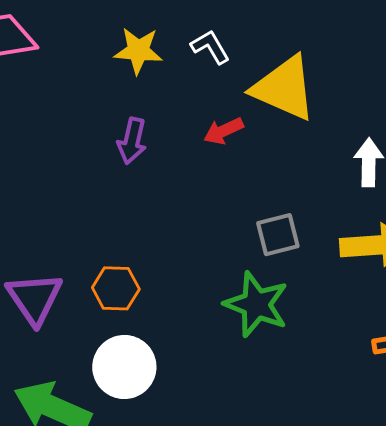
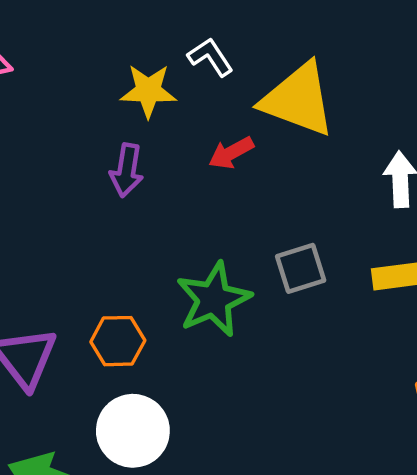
yellow star: (138, 51) -> (148, 91), moved
green star: (256, 304) -> (214, 299), moved, turned 30

